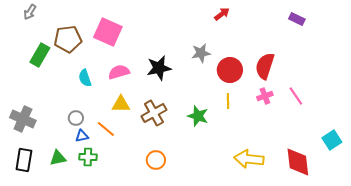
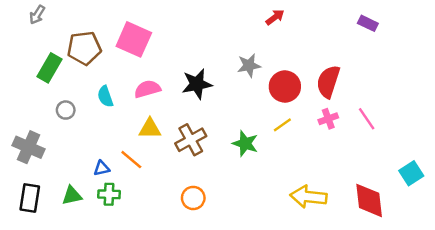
yellow line: (228, 101) -> (282, 125), turned 56
gray circle: (76, 118) -> (66, 110), moved

